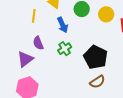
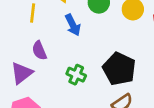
green cross: (65, 49) -> (76, 75), moved, turned -32

